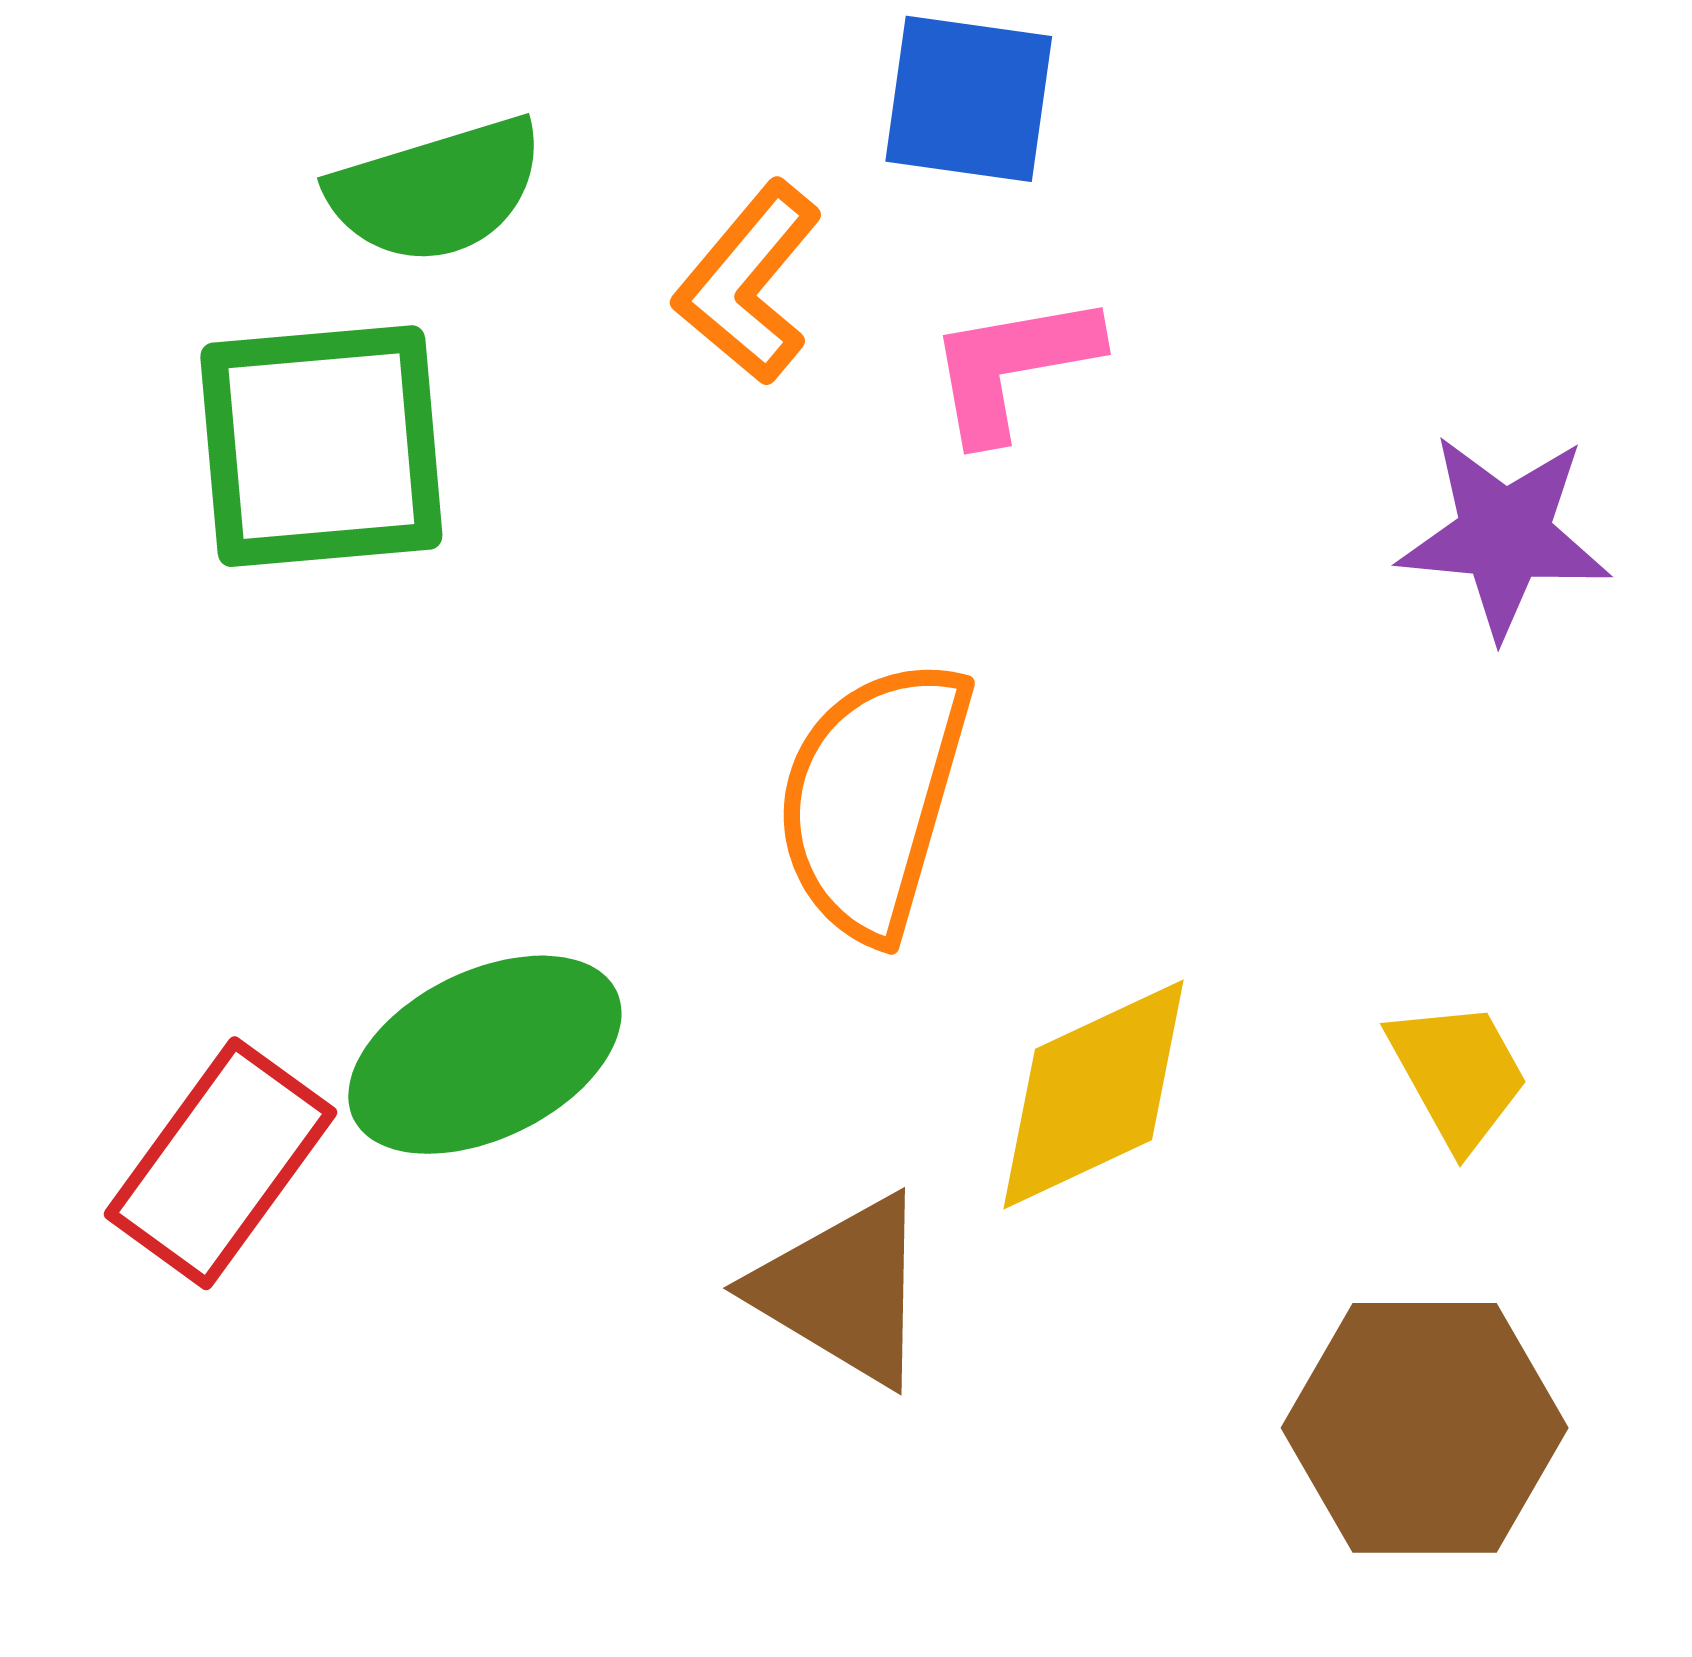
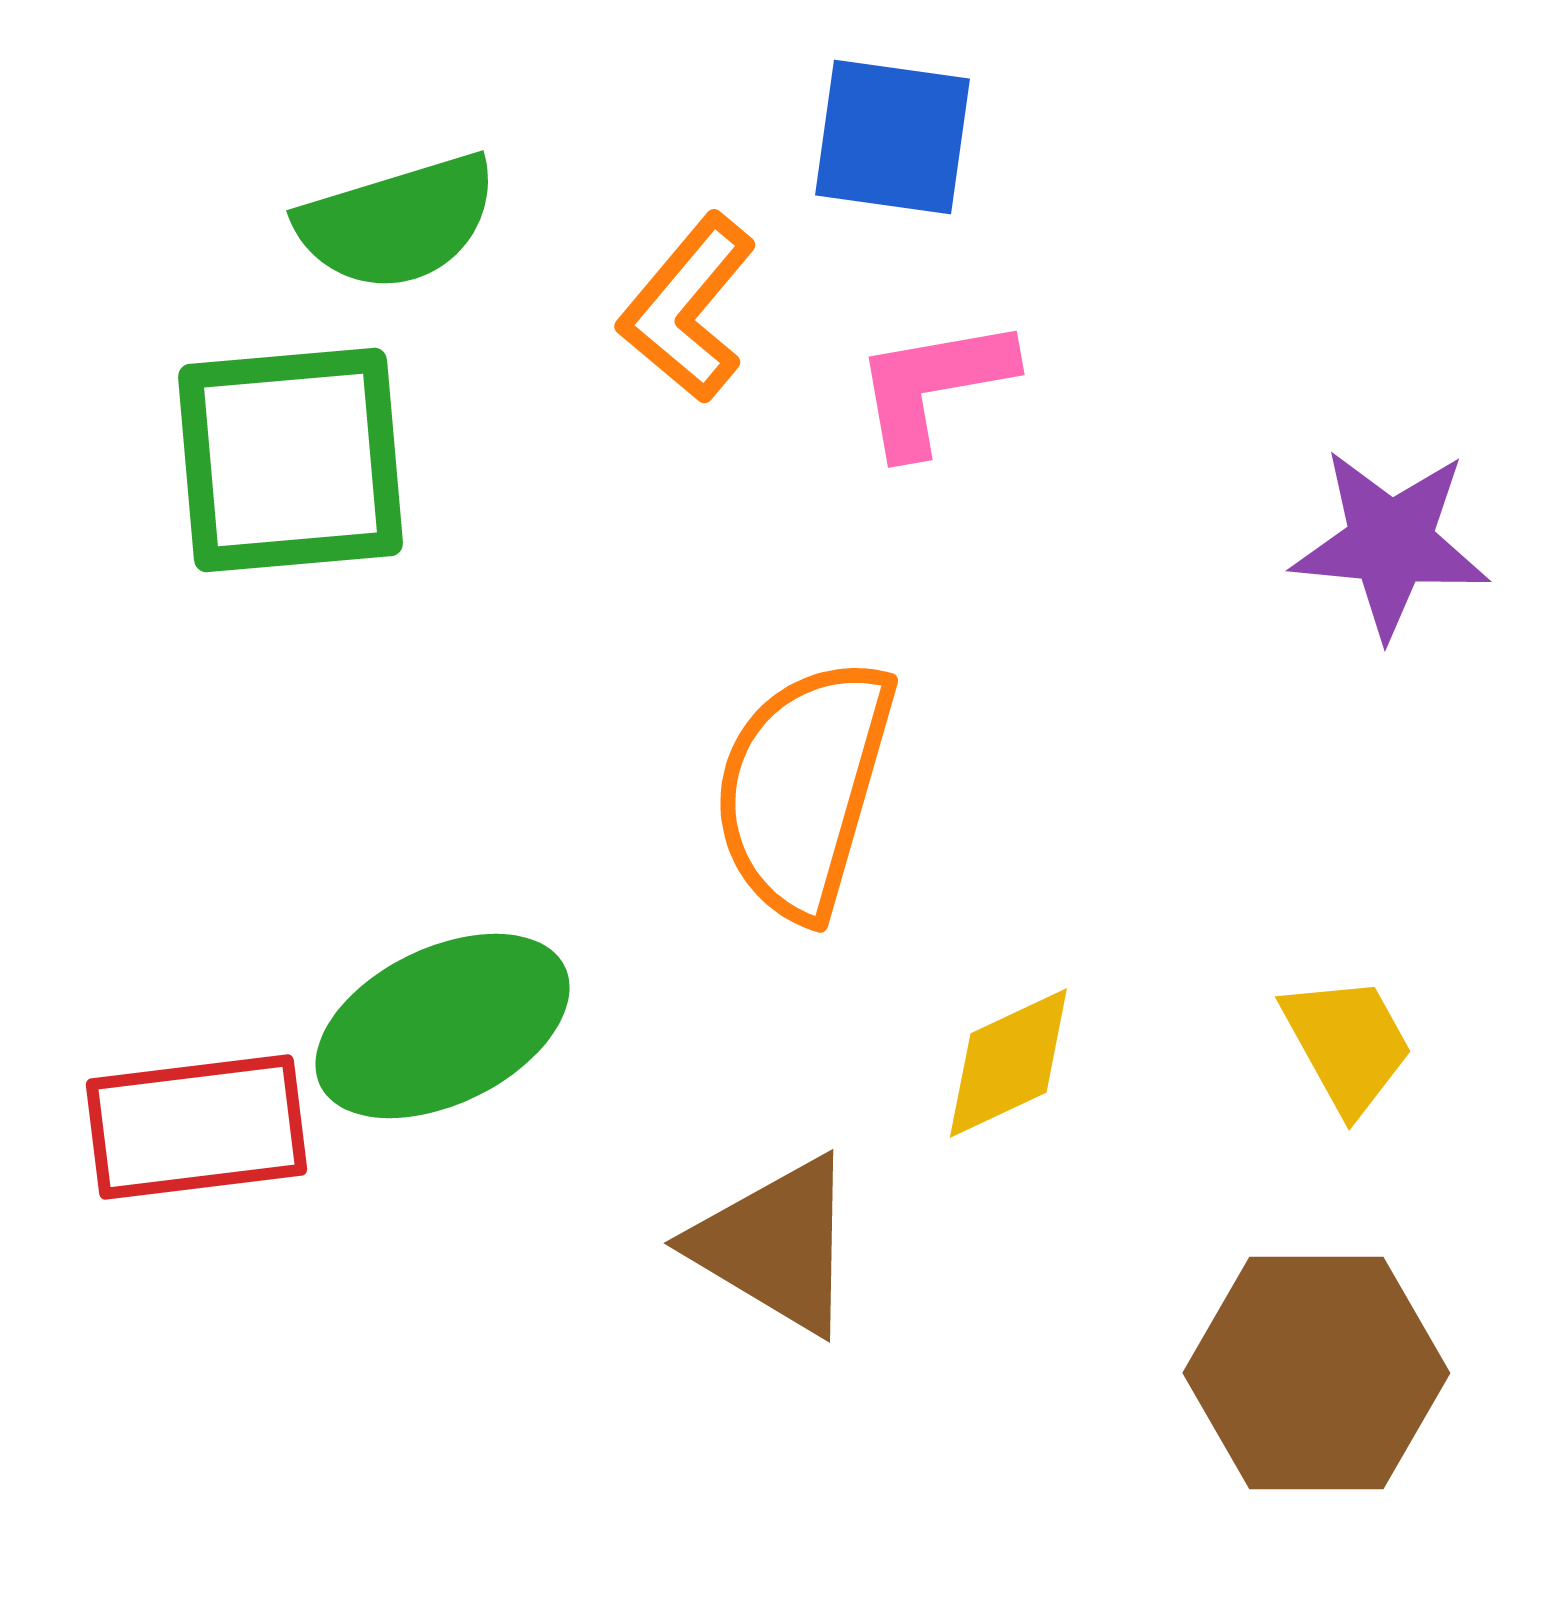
yellow diamond: (1093, 1095) -> (1008, 1063), size x0.7
red rectangle: (220, 1163) -> (196, 1127), turned 47

